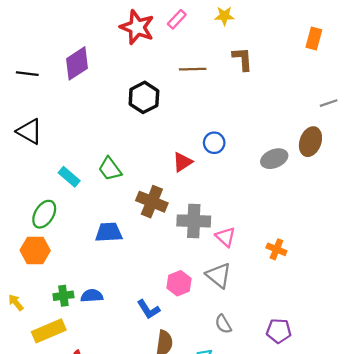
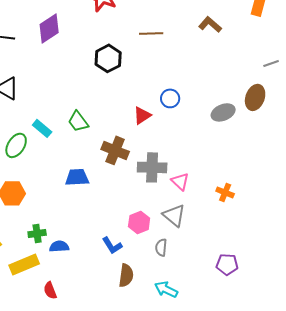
brown L-shape: (242, 59) -> (210, 24), moved, turned -45
green ellipse: (44, 214) -> (16, 145), moved
blue semicircle: (92, 296) -> (59, 246), moved
gray semicircle: (223, 324) -> (161, 247), moved, turned 36

